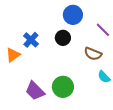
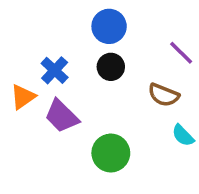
blue circle: (73, 15) -> (109, 26), moved
purple trapezoid: (35, 91) -> (62, 116), moved

